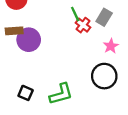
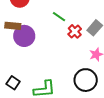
green line: (75, 14) -> (59, 17), moved, turned -40

